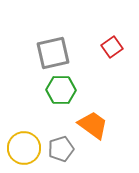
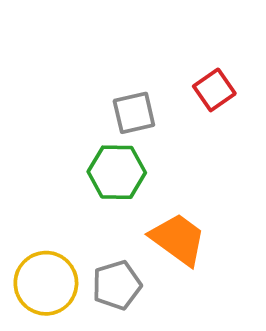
gray square: (53, 53) -> (134, 113), moved, size x0.7

